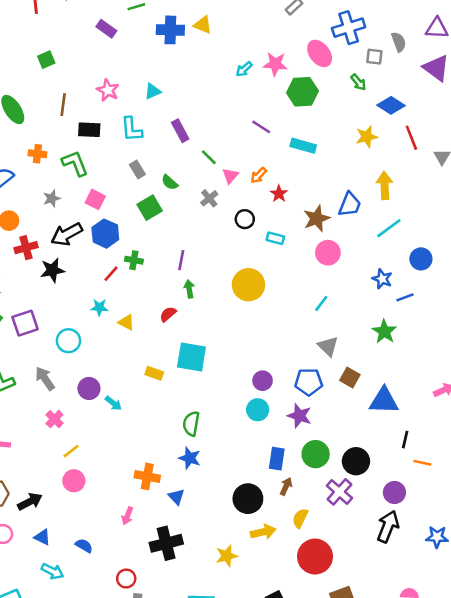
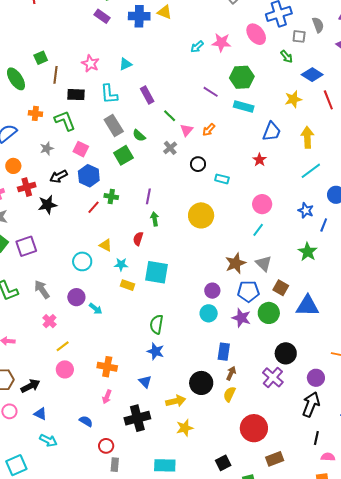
purple rectangle: (106, 29) -> (102, 16), moved
green square: (46, 60) -> (41, 58), moved
green hexagon: (302, 92) -> (242, 77), moved
gray rectangle: (137, 169) -> (114, 126), size x1.5
red star: (279, 194) -> (260, 160), moved
blue trapezoid: (350, 205) -> (272, 132), moved
brown star: (317, 218) -> (235, 263), moved
black arrow: (67, 234) -> (59, 176), size x0.7
pink circle: (328, 253) -> (262, 204), moved
blue line: (405, 297) -> (324, 225), turned -48
cyan star: (99, 307) -> (121, 264), moved
red semicircle: (168, 314) -> (138, 239), turned -32
cyan circle: (68, 341) -> (82, 261), moved
black line: (405, 440) -> (316, 438), moved
green circle: (316, 454) -> (269, 313), moved
orange cross: (147, 476) -> (107, 367), moved
yellow semicircle: (300, 518) -> (229, 394), moved
yellow arrow: (263, 532) -> (176, 401), moved
blue semicircle: (84, 546) -> (86, 421), moved

